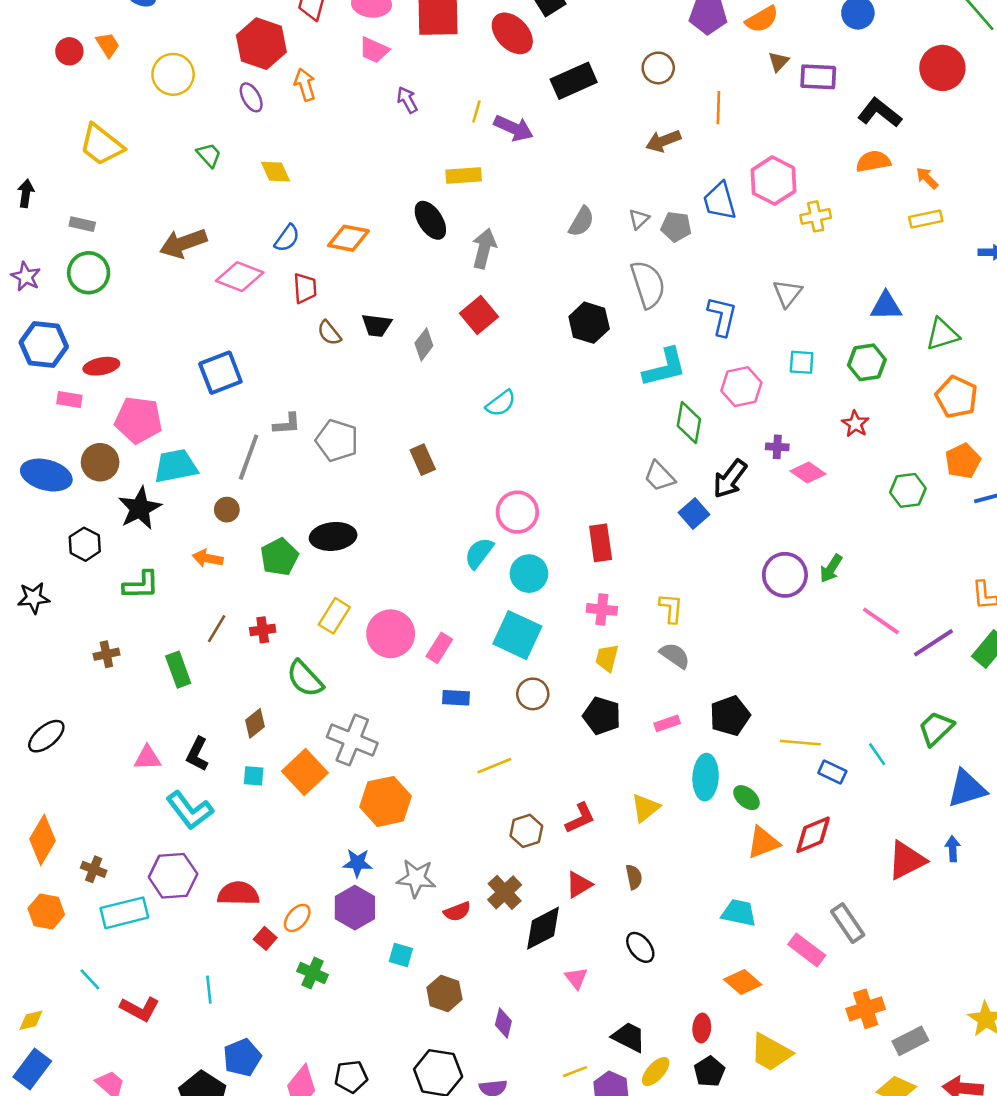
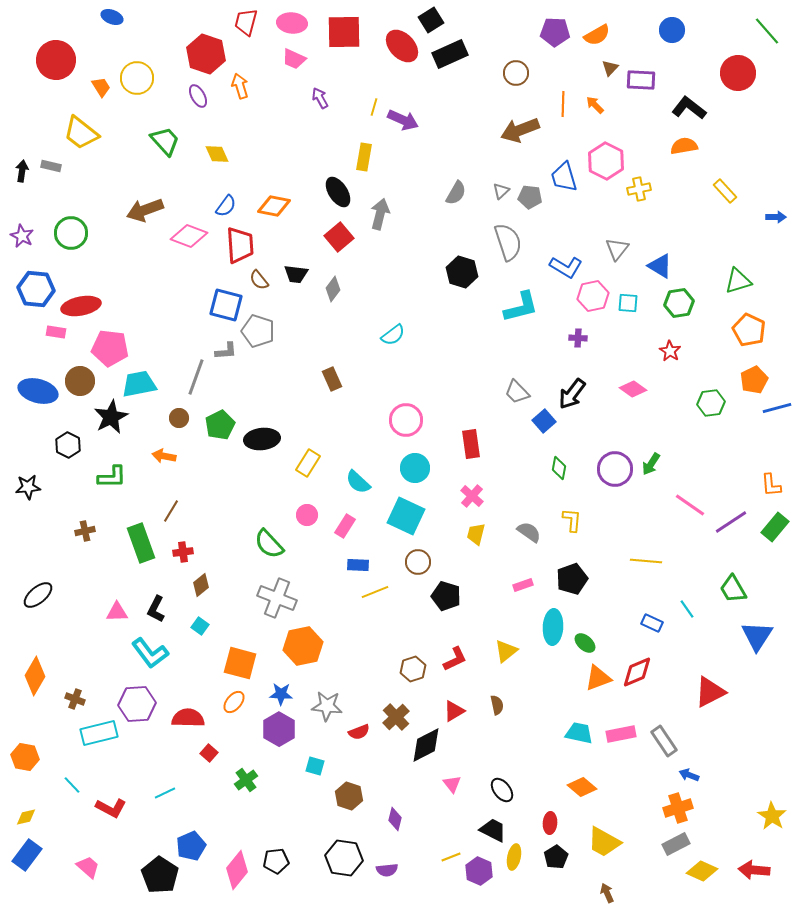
orange trapezoid: (108, 45) -> (101, 87), moved
red circle: (69, 51) -> (56, 60), size x1.8
black rectangle: (574, 81) -> (450, 54), moved
brown arrow: (663, 141) -> (520, 130), size x1.4
green trapezoid: (209, 155) -> (165, 141), size x1.5
yellow rectangle: (464, 175) -> (364, 157), turned -76
orange arrow: (927, 178) -> (595, 105), moved
yellow rectangle: (926, 219) -> (725, 191), turned 60
gray rectangle: (82, 224) -> (51, 166), moved
red trapezoid: (305, 288) -> (240, 245), size x1.5
blue triangle: (886, 306) -> (660, 266), moved, turned 32
red square: (479, 315) -> (339, 237), moved
blue L-shape: (722, 316) -> (566, 267), turned 108
red ellipse: (101, 366) -> (81, 306), size x1.4
blue square: (220, 373) -> (226, 305), moved, turned 36
pink hexagon: (741, 387) -> (593, 296), moved
green diamond: (689, 423) -> (559, 468), moved, size x0.7
gray pentagon: (337, 440) -> (258, 331), moved
purple cross: (777, 447) -> (578, 338), moved
cyan semicircle: (479, 553) -> (358, 482), moved, turned -84
green pentagon: (279, 557) -> (220, 425), moved
yellow L-shape: (671, 608) -> (572, 520), moved
pink cross: (602, 609) -> (472, 496), turned 35
yellow rectangle: (334, 616) -> (308, 463), moved
red cross: (263, 630) -> (183, 552), moved
pink circle: (391, 634) -> (307, 515), size x0.6
green rectangle: (178, 670) -> (141, 543), size x1.4
green semicircle: (305, 679) -> (269, 544), moved
black pentagon: (602, 716) -> (446, 596), moved
green trapezoid: (936, 728) -> (733, 589), turned -76
yellow line: (800, 743) -> (646, 561), moved
yellow line: (494, 766) -> (375, 592), moved
orange square: (305, 772) -> (240, 663), moved, turned -32
cyan square: (254, 776) -> (200, 626), turned 30
blue triangle: (967, 789) -> (757, 636), turned -40
blue arrow: (953, 849) -> (689, 775), moved, turned -66
orange hexagon: (46, 912) -> (25, 757), moved
orange ellipse: (297, 918) -> (234, 702), moved
black ellipse: (640, 947) -> (502, 790), moved
pink rectangle: (807, 950) -> (621, 734), moved, turned -48
green cross: (313, 973) -> (246, 780), turned 30
cyan line: (209, 990) -> (165, 793), turned 70
gray rectangle: (910, 1041) -> (676, 844), moved
yellow ellipse: (656, 1072) -> (514, 857), turned -30

